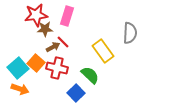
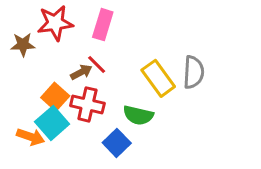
brown star: (45, 29) -> (23, 45), moved
gray semicircle: (130, 33) -> (194, 72), moved
cyan square: (18, 68) -> (52, 123), moved
green semicircle: (90, 75) -> (138, 115), turned 150

